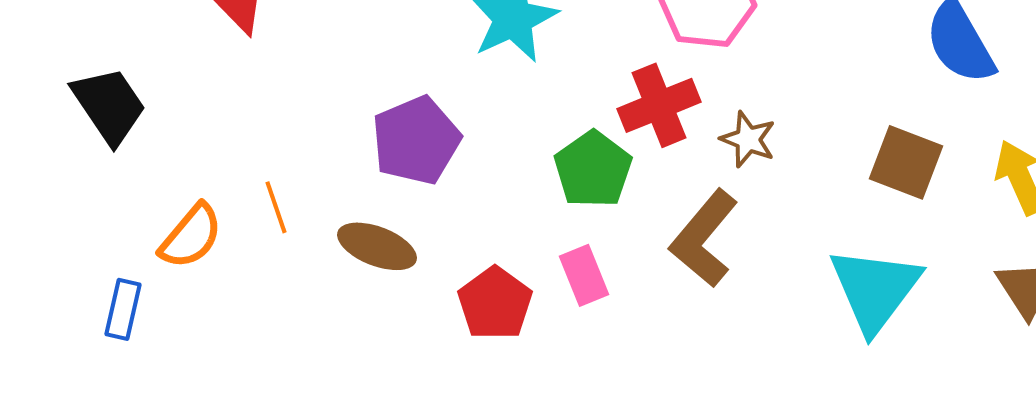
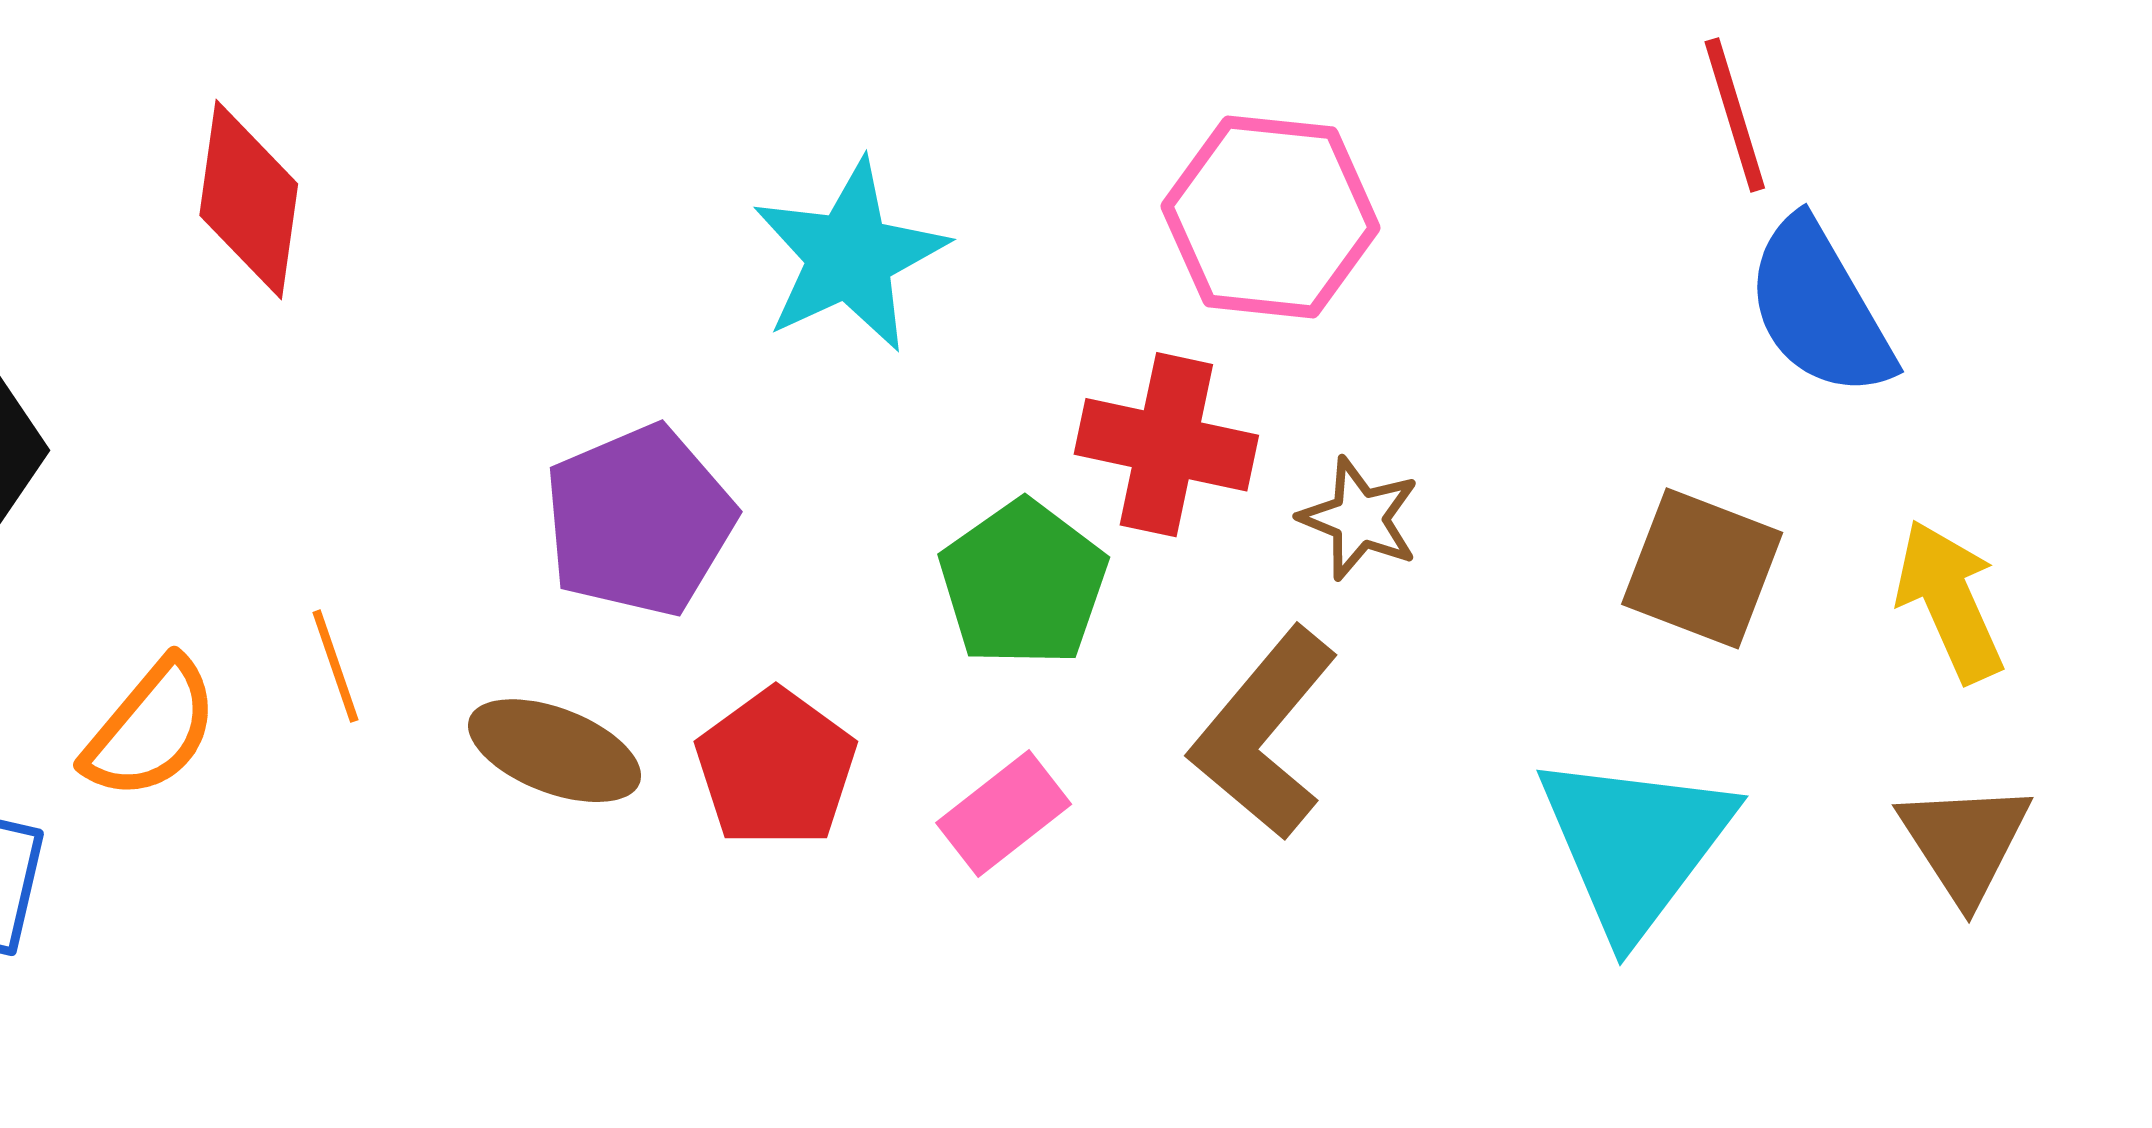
red cross: (659, 105) -> (1166, 445), turned 34
pink rectangle: (584, 275) -> (1004, 814), turned 74
red pentagon: (495, 303) -> (776, 768), moved

